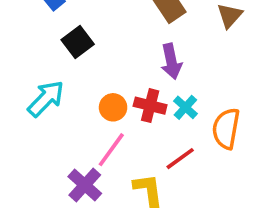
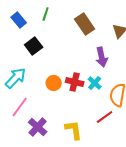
purple arrow: (171, 61) -> (102, 57), moved
pink line: (111, 150) -> (20, 107), moved
red line: (180, 159) -> (105, 117), moved

